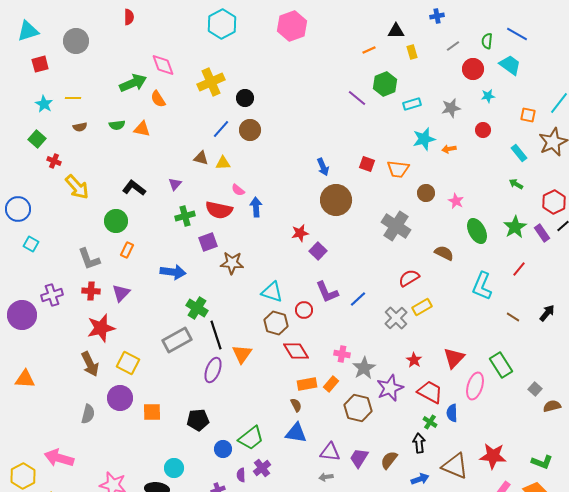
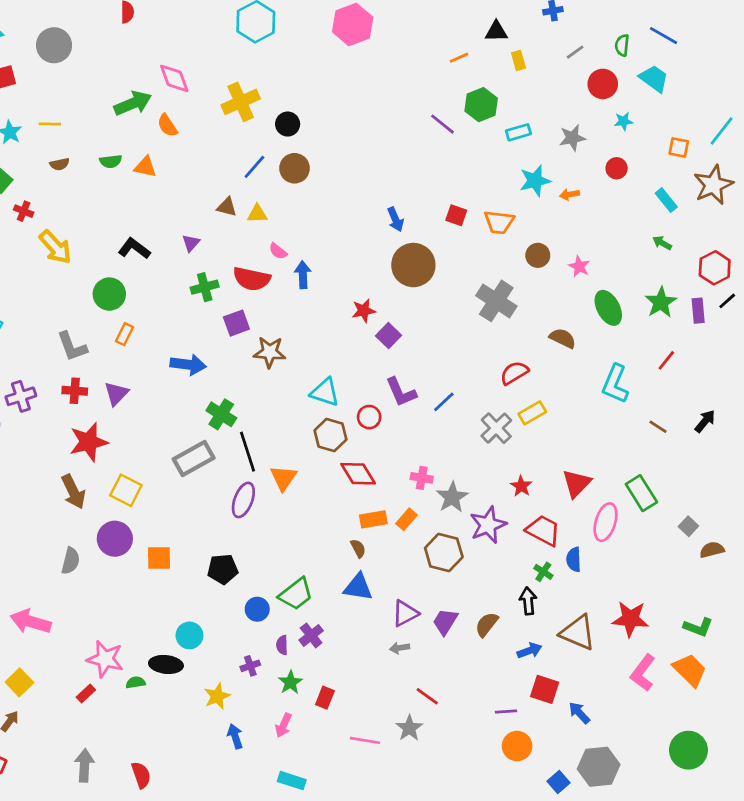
purple rectangle: (542, 233) -> (698, 311), turned 30
purple triangle: (330, 452) -> (405, 613), turned -35

